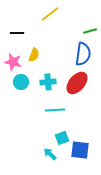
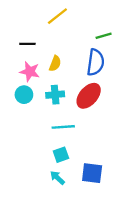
black line: (17, 33) -> (27, 44), moved
yellow semicircle: (34, 55) -> (55, 63), moved
pink star: (13, 62) -> (30, 72), moved
cyan square: (62, 138) -> (61, 155), moved

